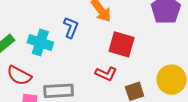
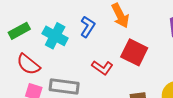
red L-shape: (106, 74) -> (102, 68), moved

